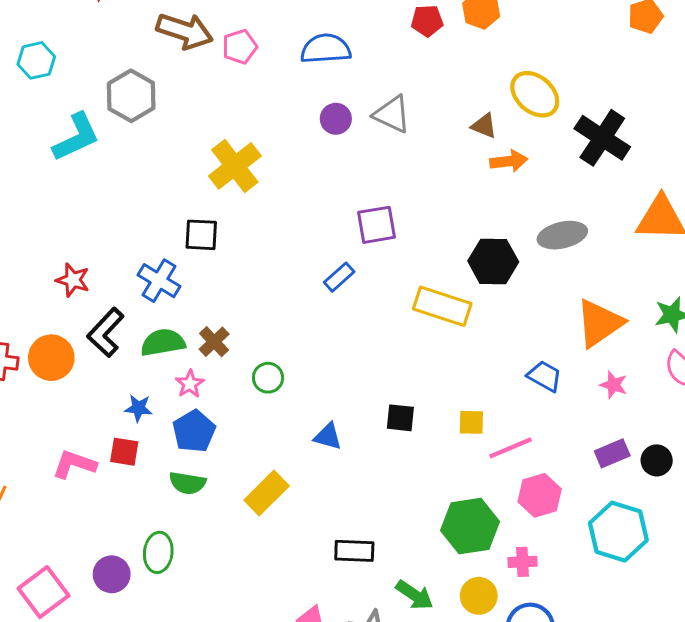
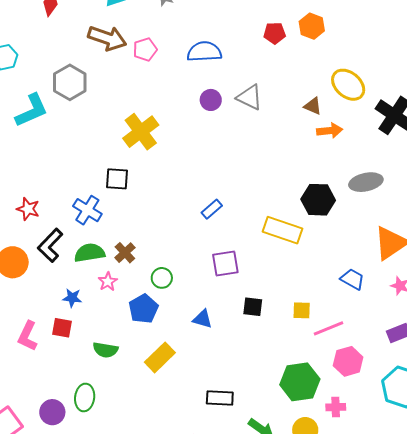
purple square: (377, 225) -> (225, 264), moved
blue pentagon: (194, 431) -> (143, 309), moved
pink L-shape: (74, 464) -> (28, 336), turned -84

